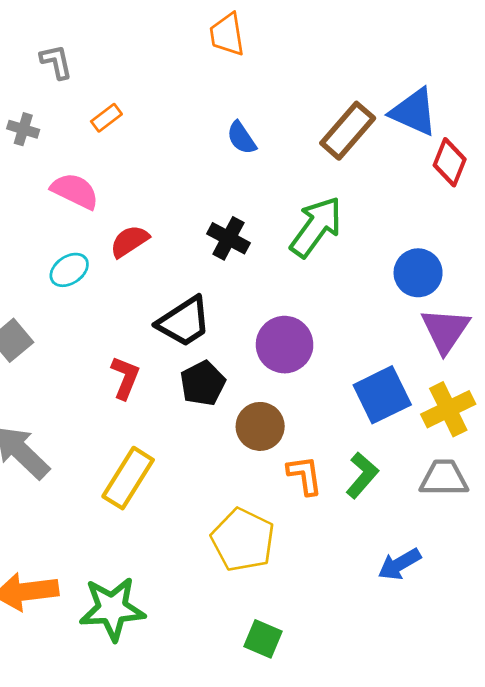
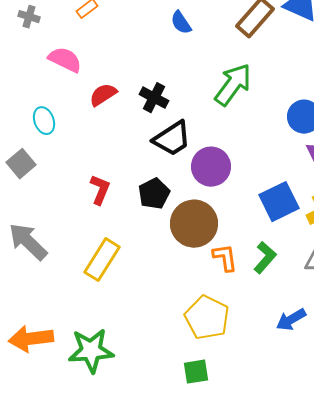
black cross: (229, 238) -> (154, 98), moved
cyan ellipse: (69, 270) -> (44, 121), moved, turned -76
black trapezoid: (184, 322) -> (172, 139), moved
brown circle: (260, 426) -> (194, 224), size x1.4
yellow pentagon: (243, 540) -> (207, 318), moved
green square: (263, 639) -> (196, 372), turned -32

